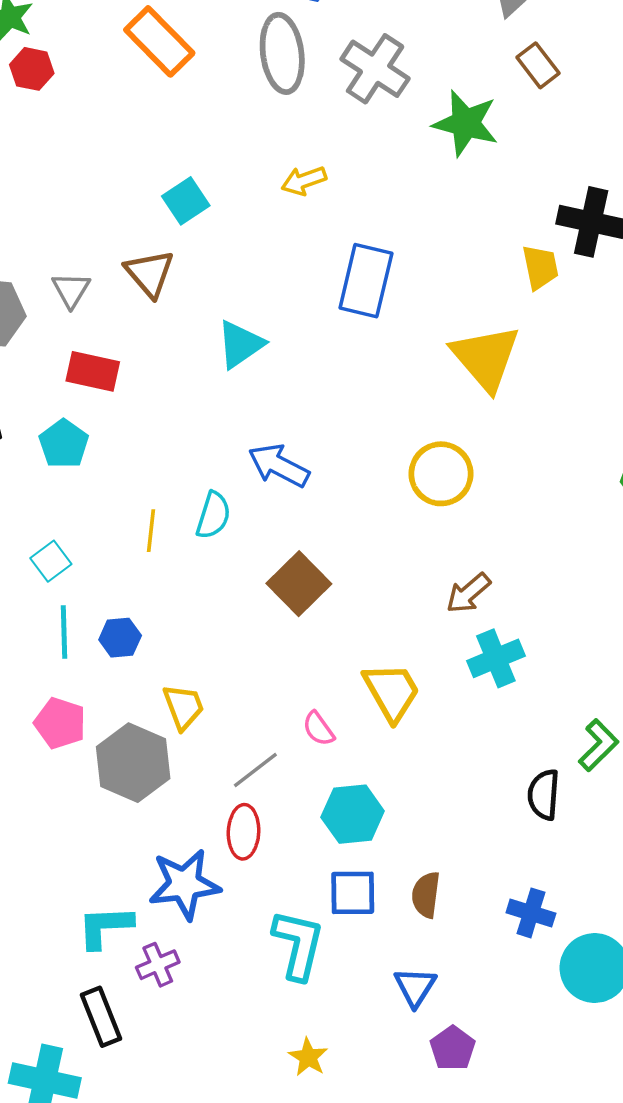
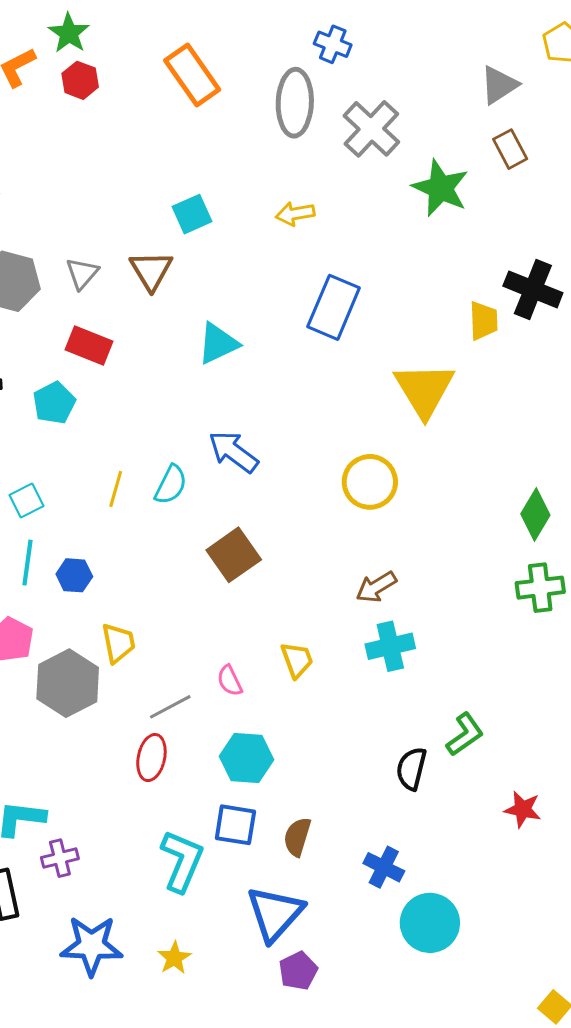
yellow trapezoid: (392, 692) -> (297, 660), size x0.7
blue star: (184, 884) -> (92, 946), moved
blue triangle: (415, 987) -> (275, 913), size x1.6

